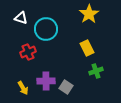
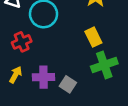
green cross: (96, 71) -> (104, 65), size x1.5
yellow arrow: (23, 88) -> (16, 75), moved, turned -120

